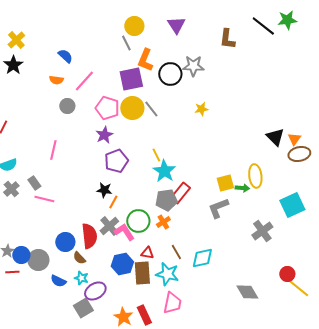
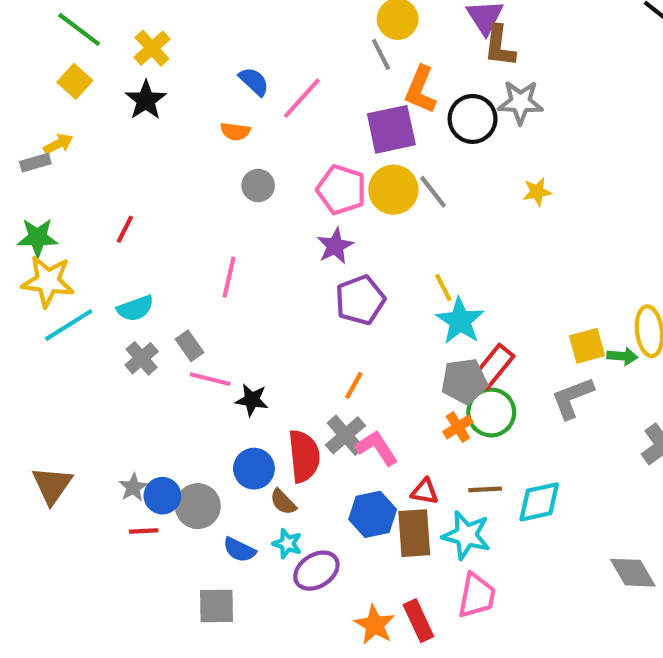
brown L-shape: (227, 39) -> (500, 46), moved
pink line: (84, 81) -> (302, 98), moved
black star: (104, 190) -> (252, 400), moved
green circle: (138, 221) -> (491, 412), moved
brown line: (176, 252) -> (485, 489), turned -63
gray square: (83, 308) -> (216, 606), moved, turned 30

